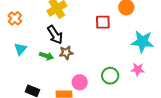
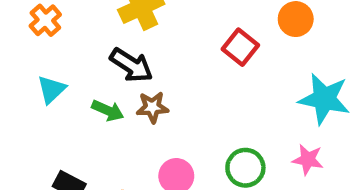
red square: (103, 22) -> (240, 47), turned 35
black arrow: (55, 35) -> (131, 65), turned -30

